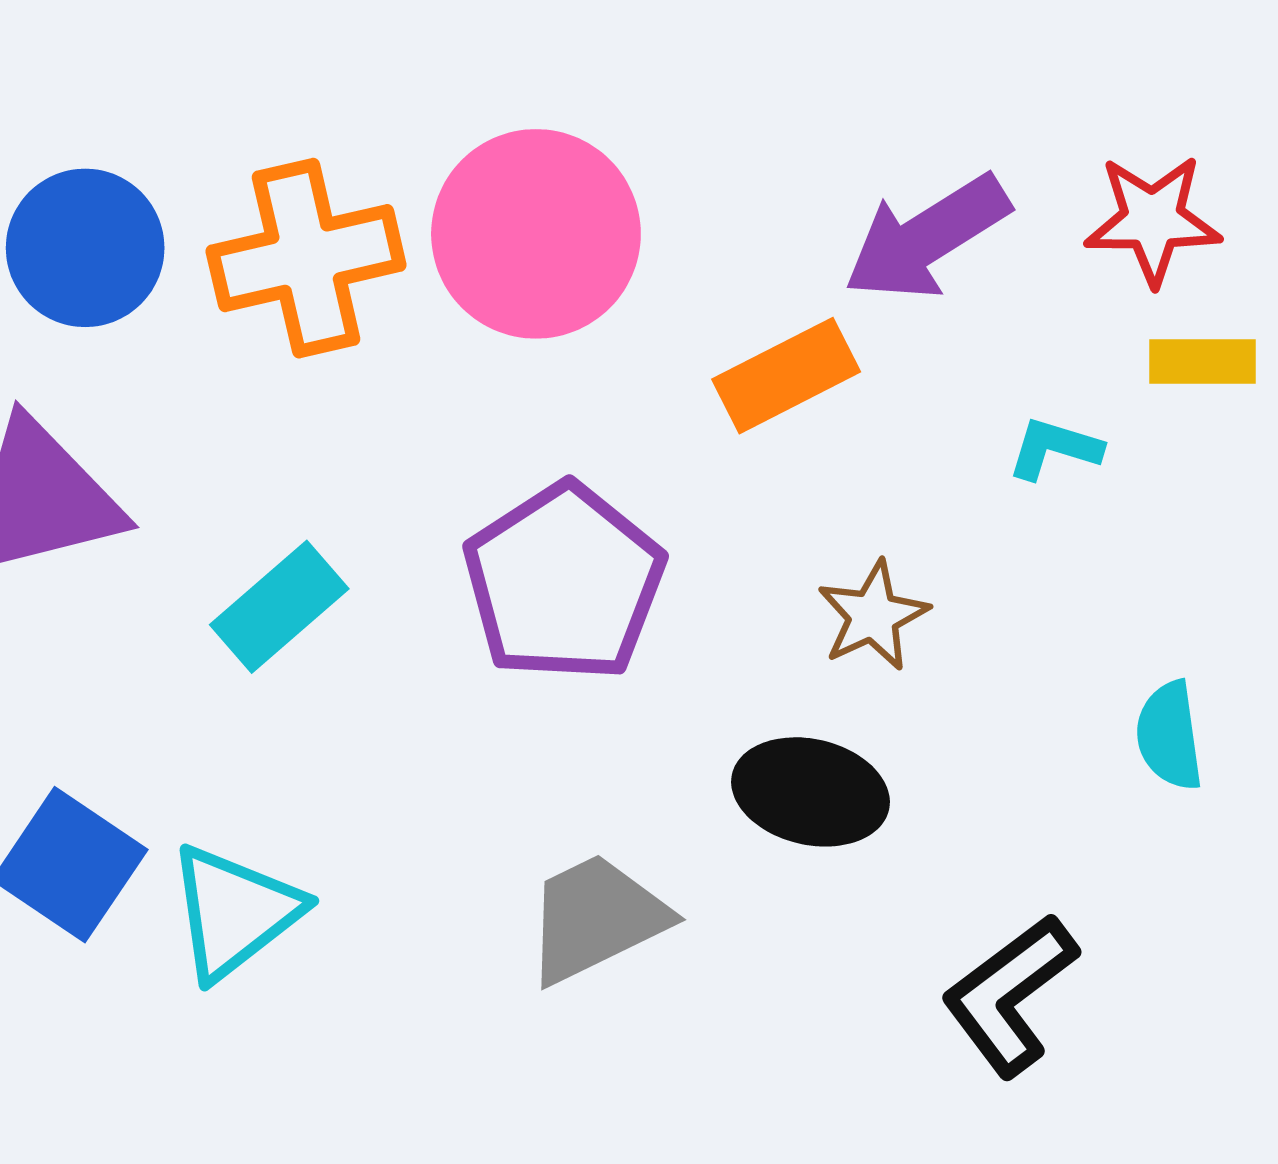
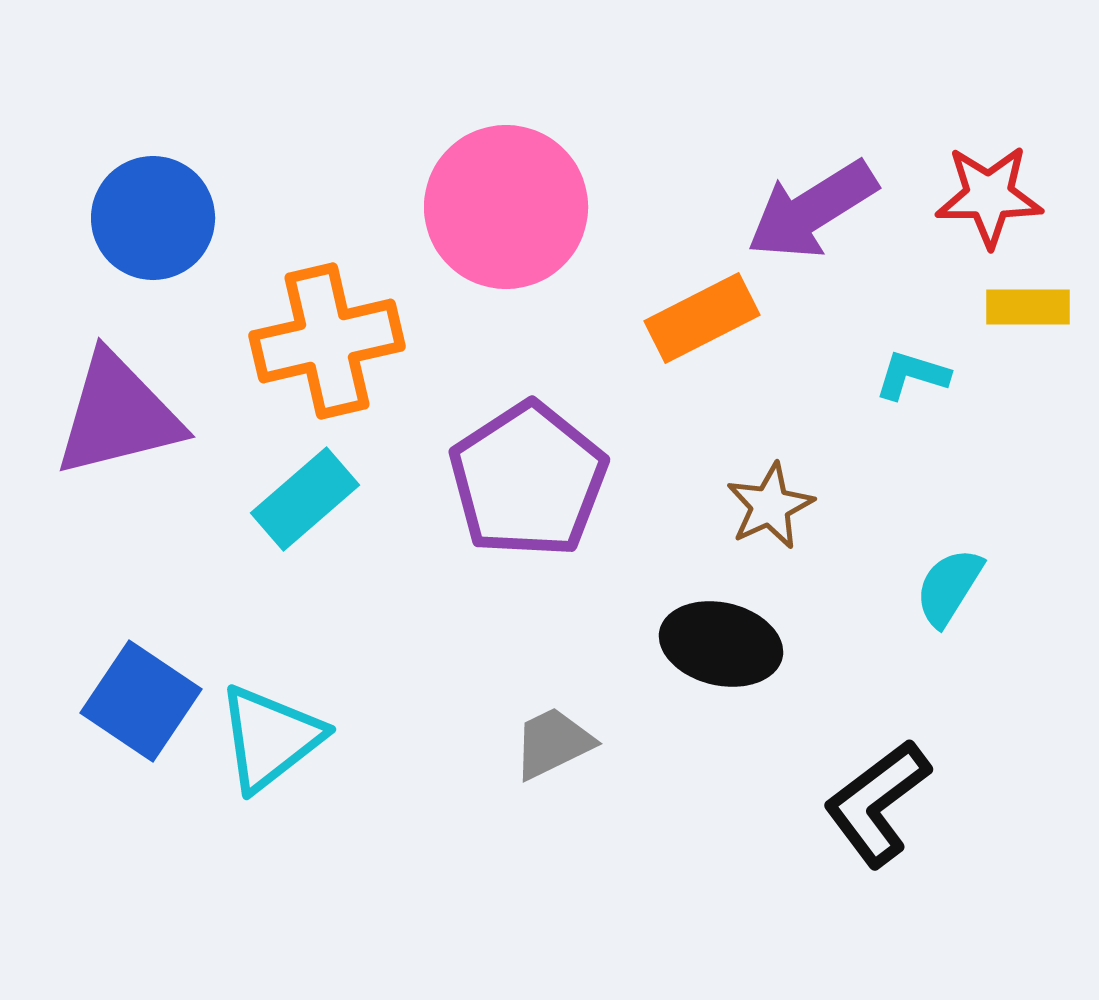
orange cross: (306, 258) -> (327, 341), moved
cyan semicircle: (1169, 736) -> (949, 587), moved, turned 40
gray trapezoid: (596, 918) -> (553, 743), size x0.7

